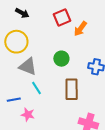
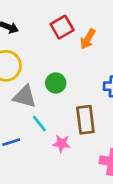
green circle: (61, 59) -> (56, 83), moved
pink star: (28, 115) -> (62, 143), moved

